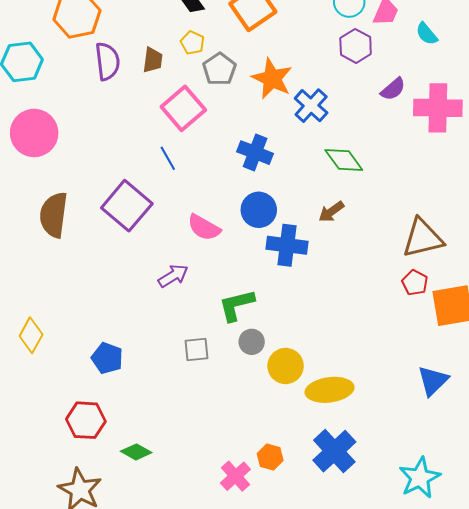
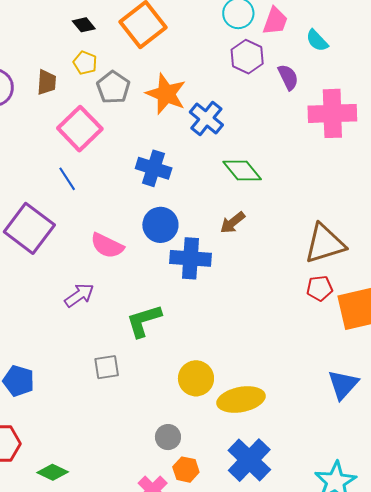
purple semicircle: (393, 89) -> (288, 77), moved, turned -72
red pentagon: (415, 283) -> (320, 288), turned -30
gray circle: (252, 342) -> (168, 437), moved

